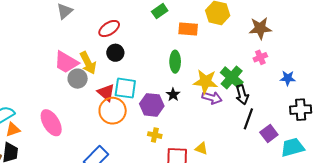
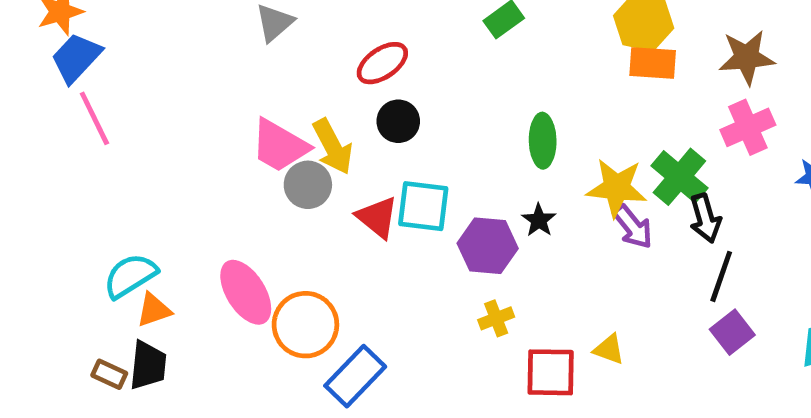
orange rectangle: (188, 29) -> (653, 63), moved
pink cross: (260, 57) -> (748, 127), size x1.5
purple arrow: (212, 98) -> (633, 227), turned 36
orange circle: (113, 111) -> (305, 325), moved
purple square: (269, 134) -> (732, 332), moved
yellow cross: (155, 135) -> (496, 318), turned -32

